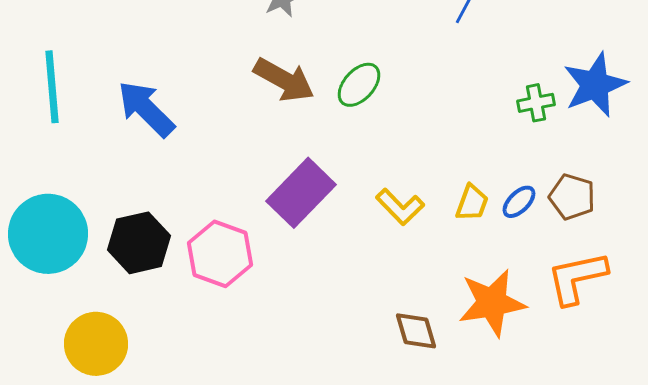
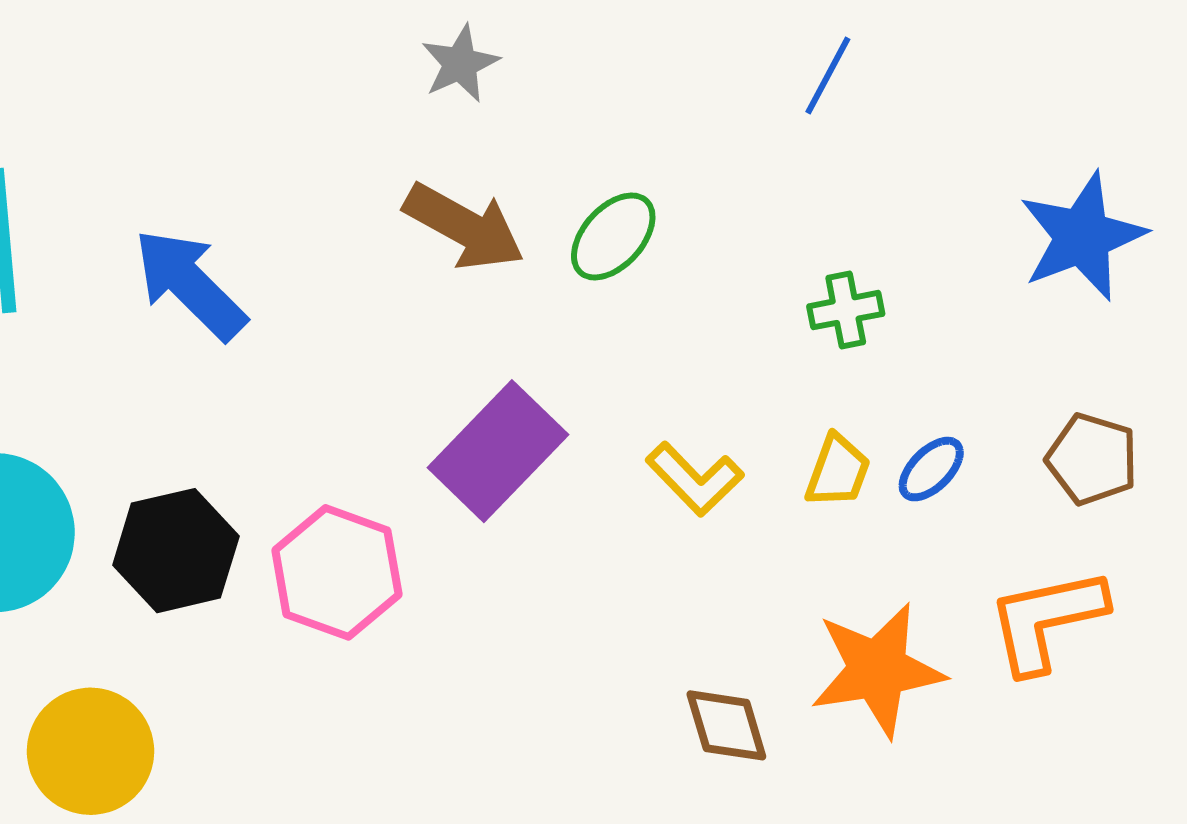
green cross: (536, 103) -> (846, 310), moved
brown pentagon: (572, 197) -> (1092, 459), moved

